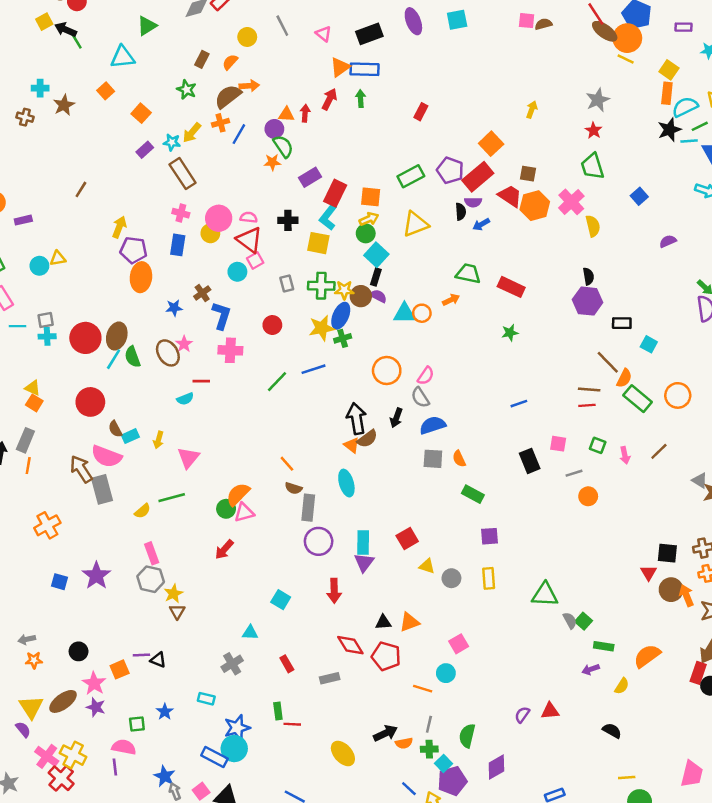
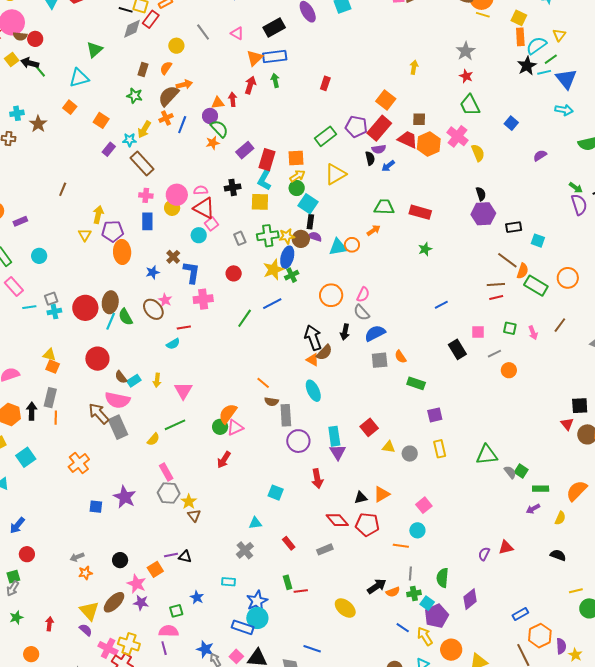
yellow triangle: (58, 258) -> (85, 235), moved, turned -40

